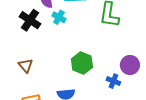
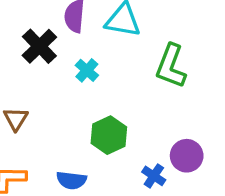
cyan cross: (59, 17) -> (87, 70), moved

